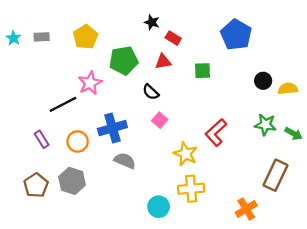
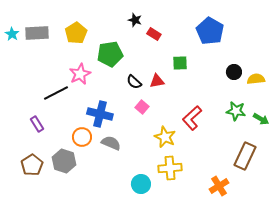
gray rectangle: (42, 37) -> (37, 33), size x1.6
red triangle: (163, 62) -> (157, 81), moved
blue cross: (112, 128) -> (100, 114), turned 30
orange circle: (78, 141) -> (82, 137), moved

